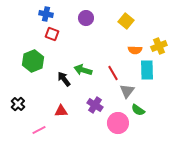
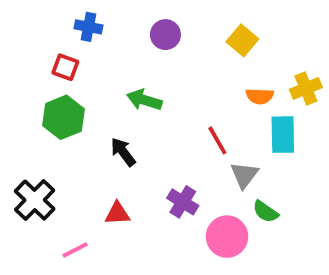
red square: (52, 34) -> (65, 67), moved
green arrow: (83, 70) -> (144, 100), moved
black cross: (18, 104) -> (35, 200), size x1.5

